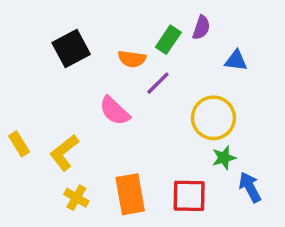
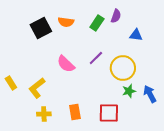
orange semicircle: (132, 59) -> (66, 22), moved
purple line: (158, 83) -> (96, 58), moved
blue arrow: (250, 187) -> (150, 94), moved
orange rectangle: (130, 194) -> (75, 112), size x0.7
yellow cross: (76, 198) -> (44, 114), turned -32

